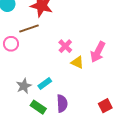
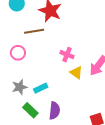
pink circle: (11, 44) -> (18, 53), moved
pink cross: (65, 46) -> (67, 55), turned -32

